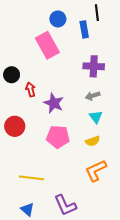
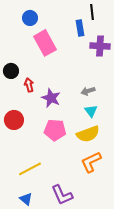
blue circle: (58, 19) -> (30, 18), moved
purple cross: (94, 66) -> (100, 46), moved
yellow semicircle: (93, 141) -> (88, 134), size x1.6
yellow line: (32, 178) -> (30, 169), turned -35

